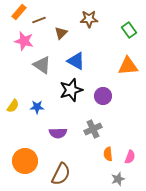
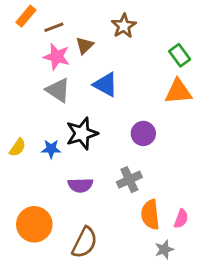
brown star: (89, 19) -> (124, 26), turned -30
green rectangle: (129, 30) -> (180, 55), moved
pink star: (24, 41) -> (57, 57), moved
black star: (71, 90) -> (82, 133), moved
orange semicircle: (108, 154) -> (150, 215), size x1.5

